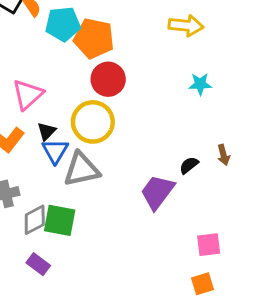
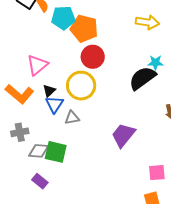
black semicircle: (189, 165) -> (142, 78), moved, size x2.0
gray triangle: (81, 169) -> (72, 118), size x0.6
gray diamond: (35, 220) -> (39, 151), turned 30

